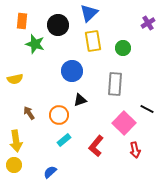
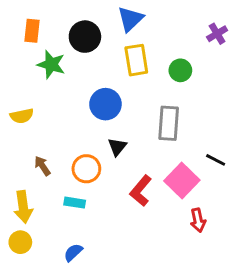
black triangle: (80, 100) -> (117, 147), turned -32
cyan rectangle: (64, 140) -> (75, 203), moved, turned 48
red L-shape: (96, 146) -> (141, 191), moved

